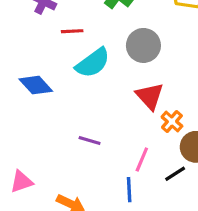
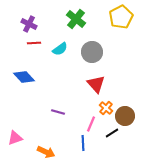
red line: (72, 31) -> (34, 43), moved
cyan semicircle: (93, 63) -> (60, 49), moved, size x0.7
orange cross: (172, 121) -> (106, 108), moved

